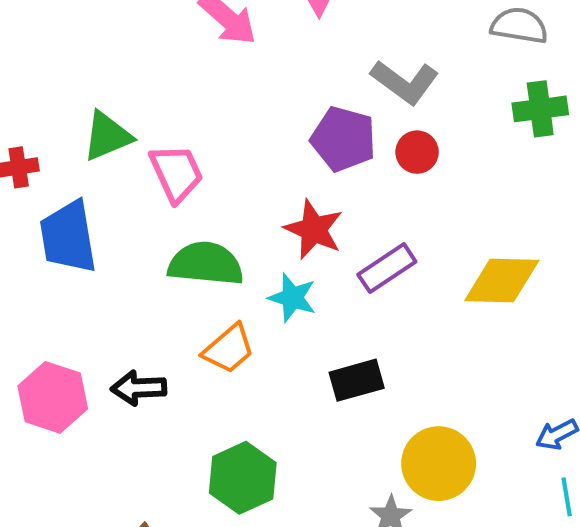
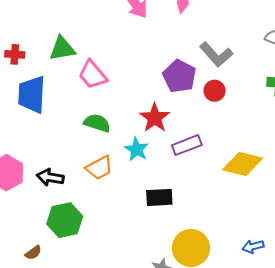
pink trapezoid: (176, 173) -> (93, 75), turned 152
green semicircle: (206, 264) -> (97, 123), size x0.7
green hexagon: (243, 478) -> (65, 220), moved

